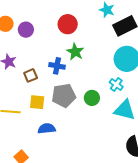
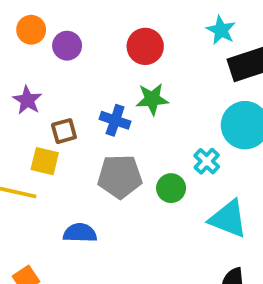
green star: (75, 52) -> (152, 99), turned 30
cyan cross: (116, 84) -> (207, 161), moved
yellow square: (37, 102) -> (45, 161), moved

